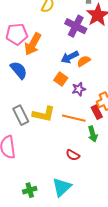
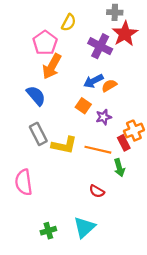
pink pentagon: (17, 34) -> (45, 43), moved, turned -30
gray rectangle: (21, 115) -> (38, 134), moved

